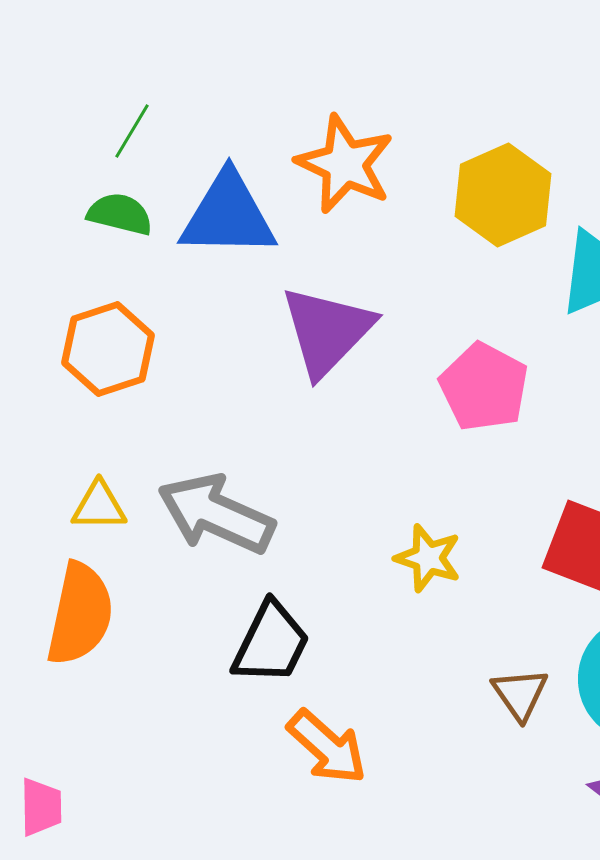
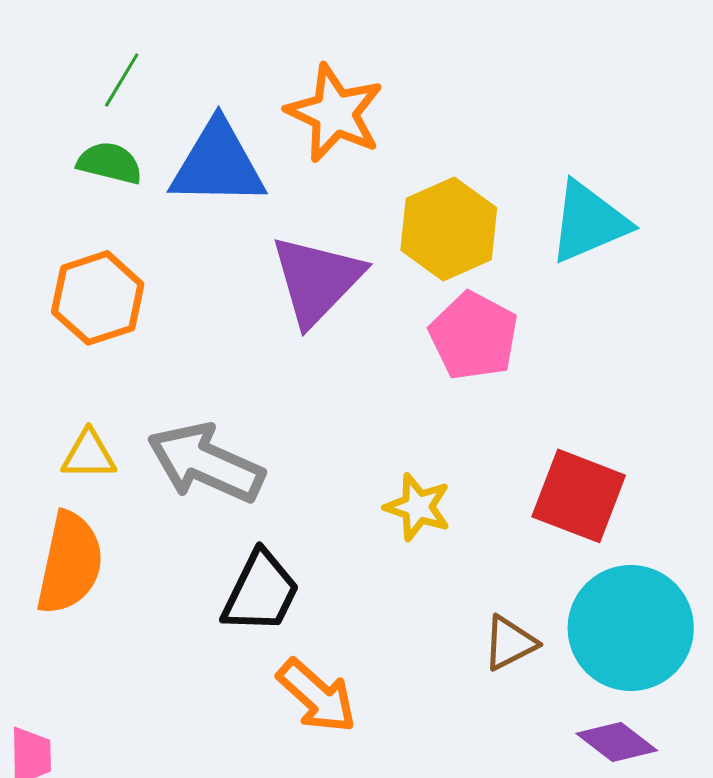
yellow hexagon: (503, 195) -> (449, 229), moved
brown triangle: (520, 694) -> (510, 643), turned 38

